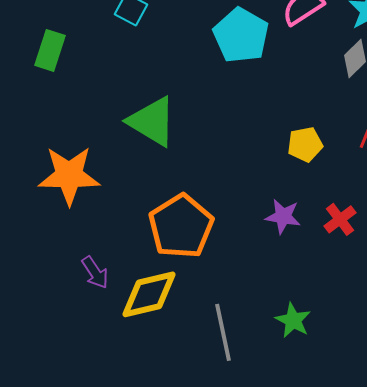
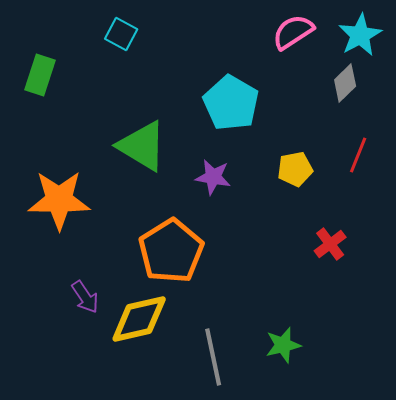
cyan pentagon: (241, 35) -> (231, 103), moved
purple star: (283, 216) -> (213, 177), moved
green star: (293, 320) -> (283, 345), turned 30

